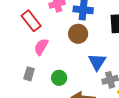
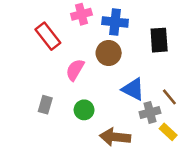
pink semicircle: (41, 47) -> (75, 70), moved
blue triangle: (97, 62) -> (133, 89), turned -36

